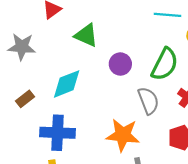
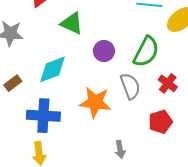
orange star: (123, 135) -> (95, 102), moved

